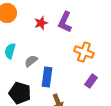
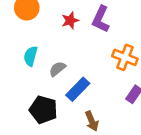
blue rectangle: (47, 77) -> (78, 89), turned 36

